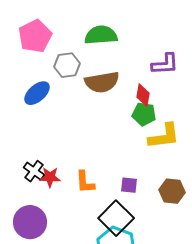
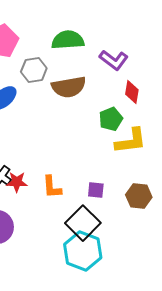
purple L-shape: (165, 64) -> (114, 60), moved, turned 40
red diamond: (143, 95) -> (132, 92), moved
green pentagon: (144, 114) -> (111, 119), turned -30

